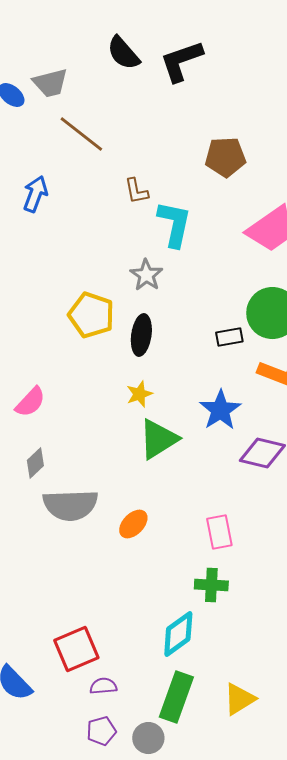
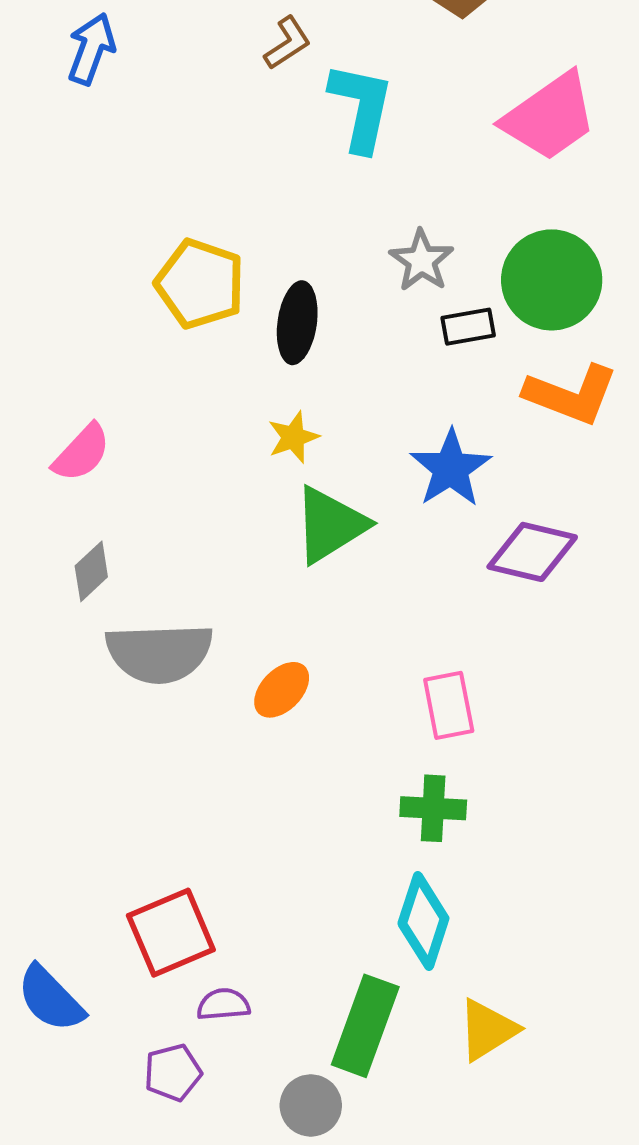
brown L-shape: (136, 191) -> (287, 43), turned -112
gray star: (146, 275) -> (421, 261), moved
cyan diamond: (178, 634) -> (423, 921), moved, turned -36
purple pentagon: (101, 731) -> (173, 1072), moved

